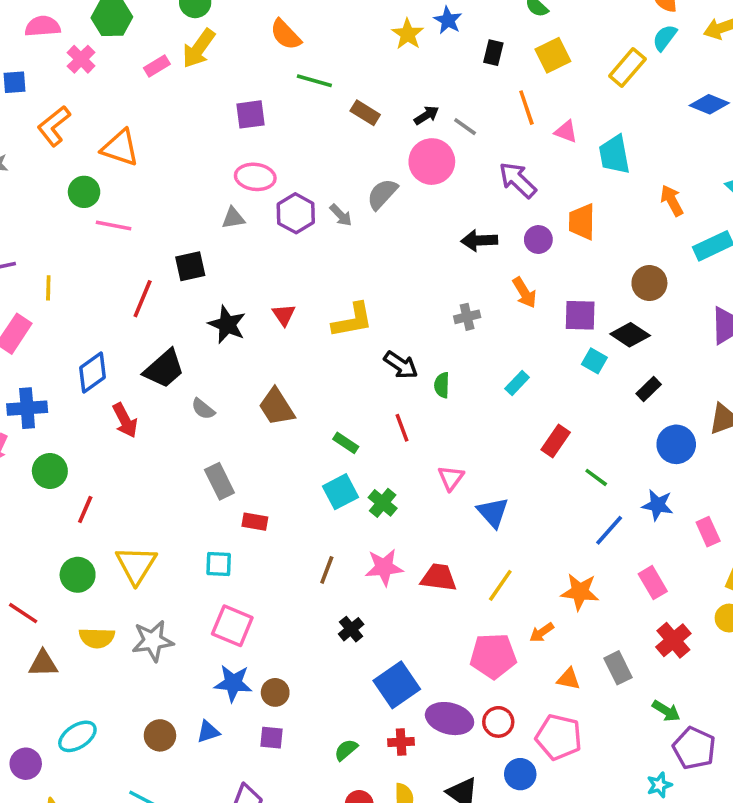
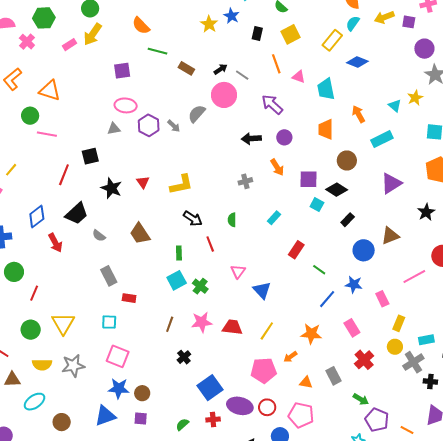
blue diamond: (709, 104) -> (357, 62), moved
orange trapezoid: (582, 222) -> (326, 129), moved
yellow line: (48, 288) -> (11, 170), turned 40
black arrow: (401, 365) -> (193, 219), moved
green rectangle: (346, 443) -> (179, 253), turned 56
blue triangle: (208, 732) -> (105, 416), size x1.6
brown circle: (160, 735) -> (62, 422), moved
cyan ellipse: (77, 736) -> (35, 402), moved

